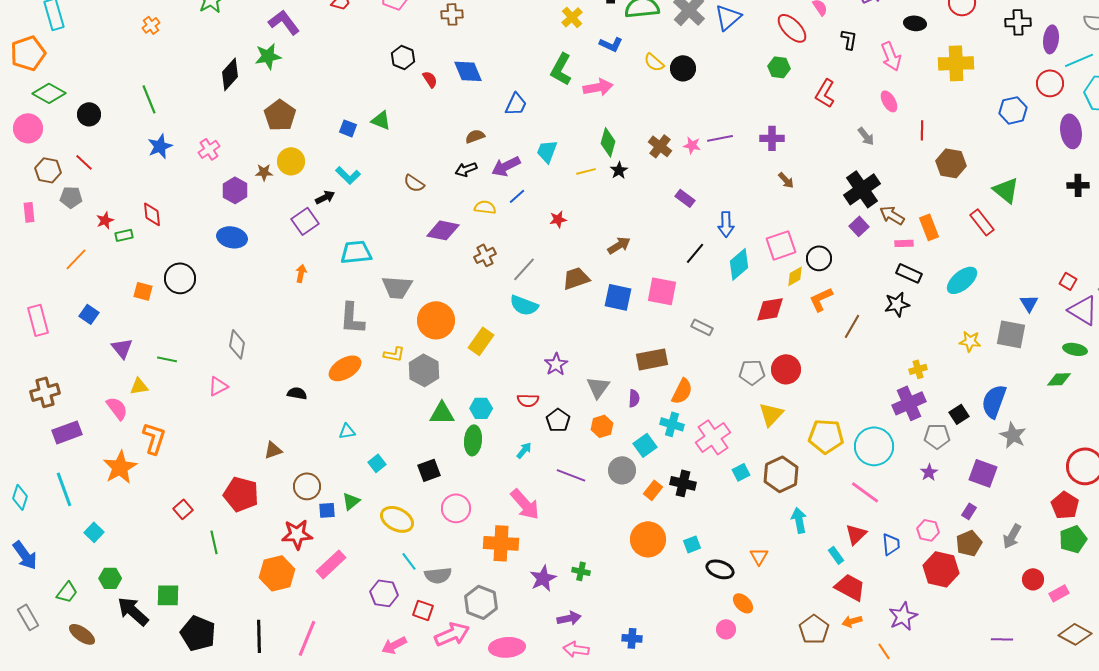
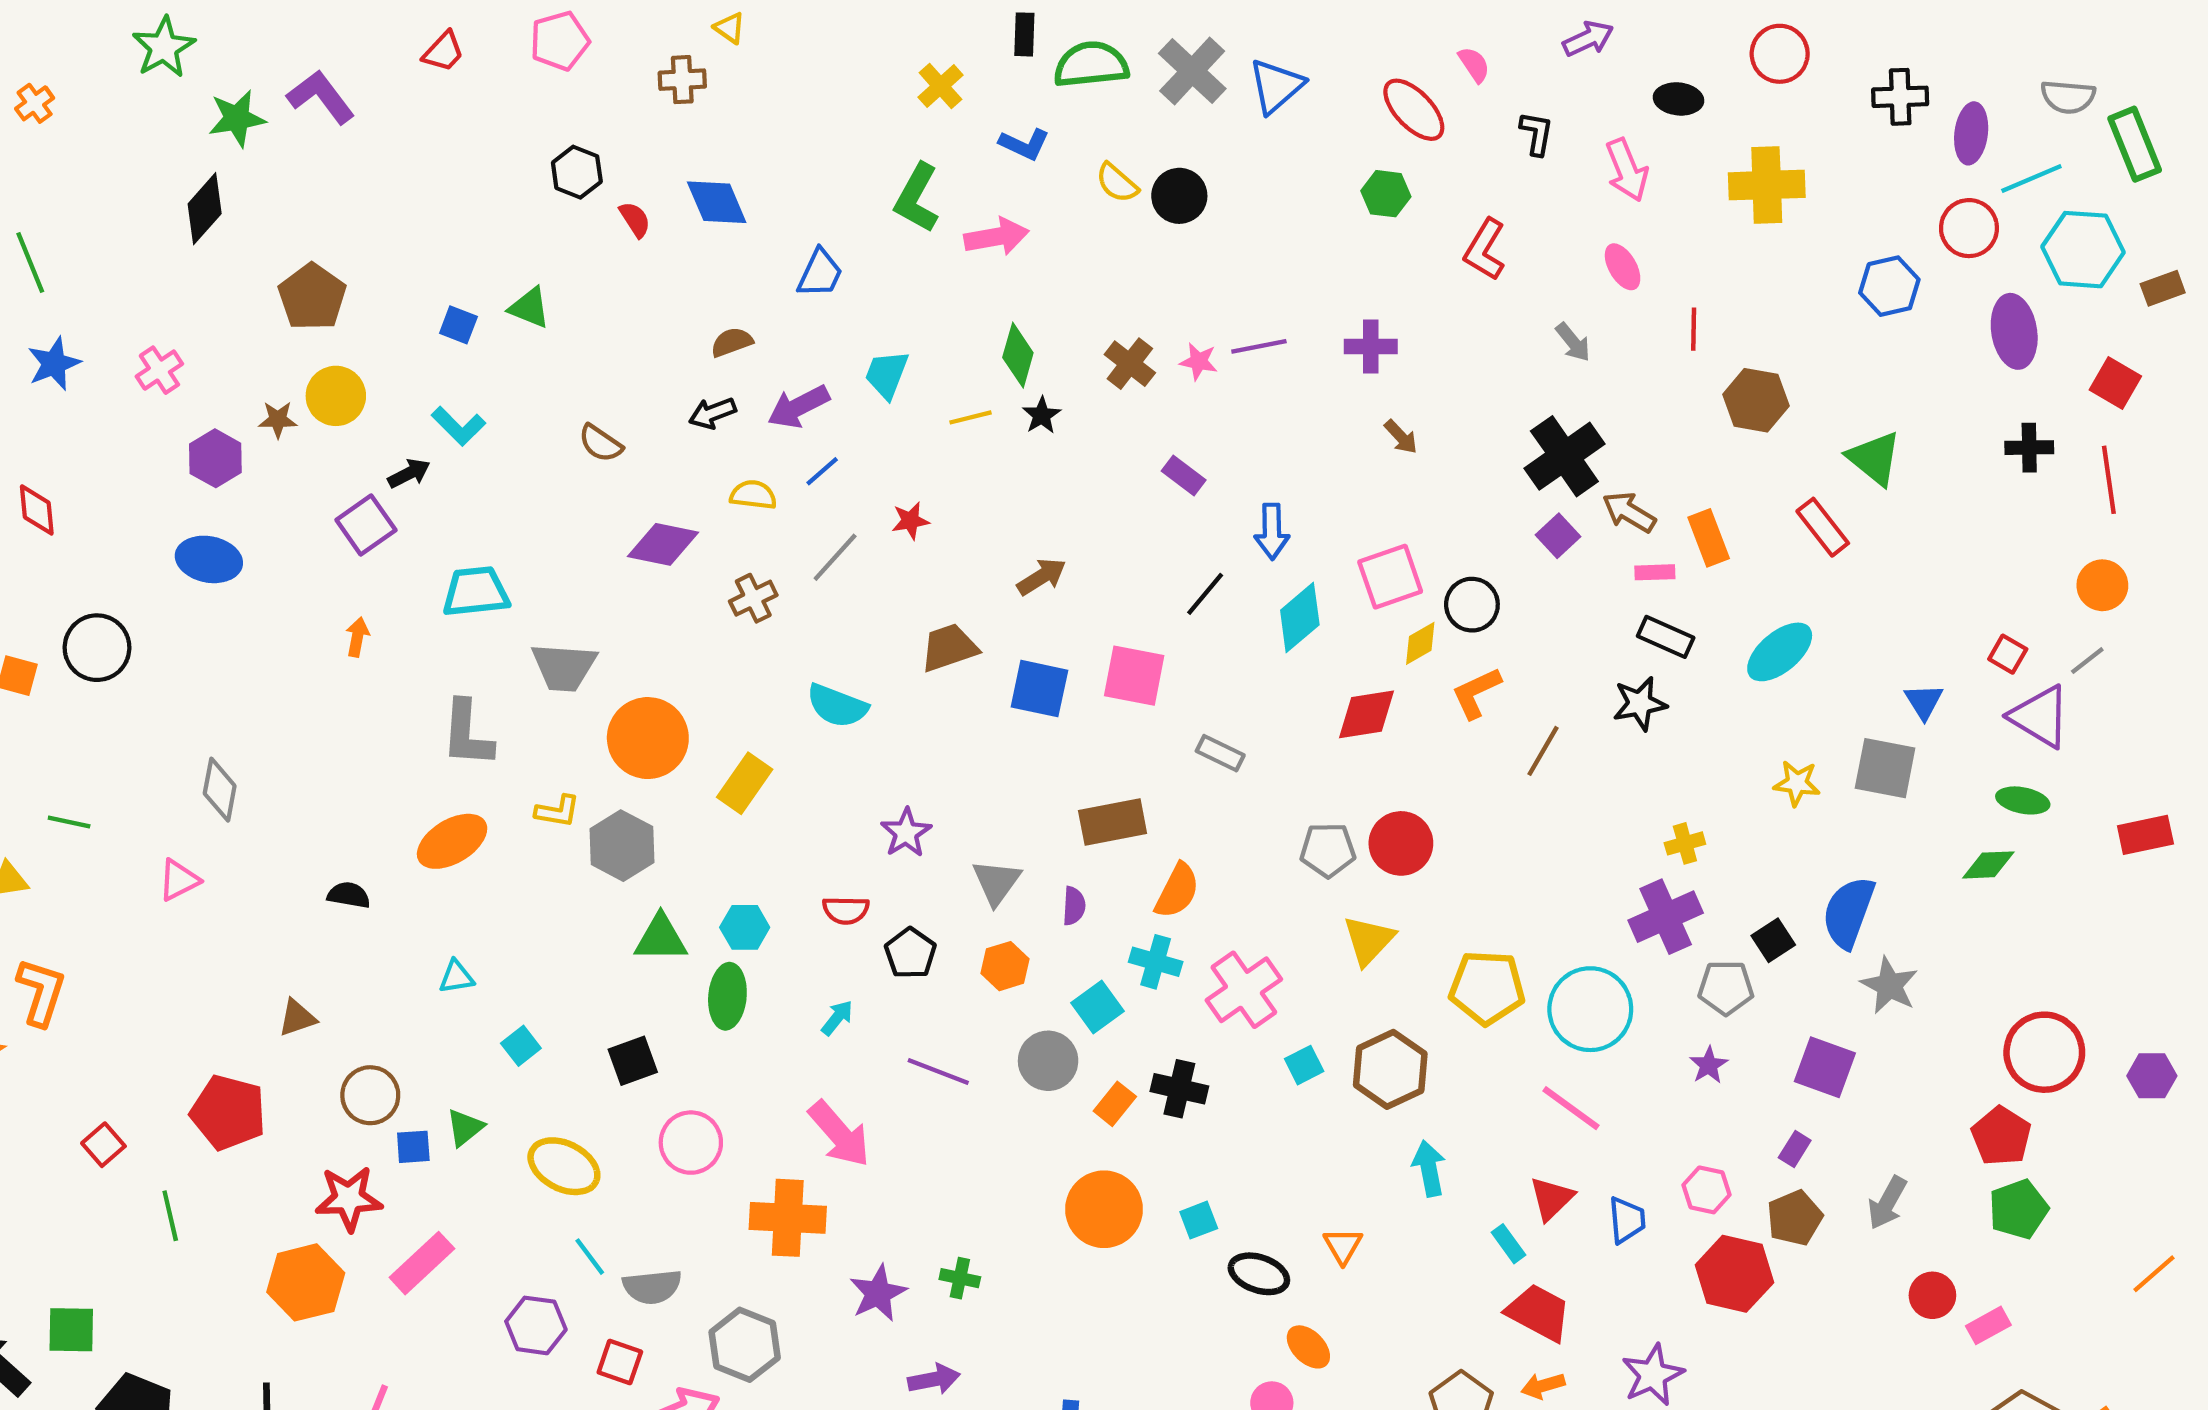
green star: (268, 56) -> (237, 118), moved
gray line: (524, 269) -> (835, 557), moved

